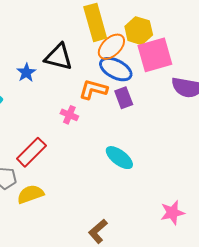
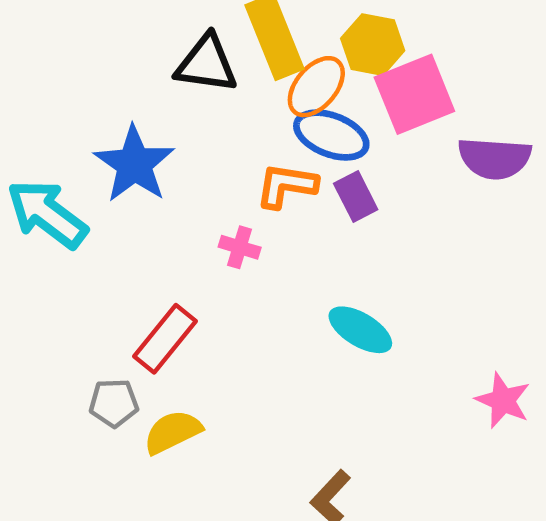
black triangle: (59, 57) -> (206, 64), moved
blue star: (26, 73) -> (134, 164), size x1.8
pink star: (172, 213) -> (503, 400), moved, turned -30

